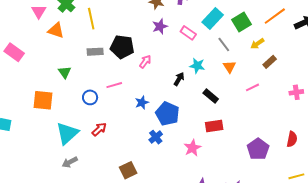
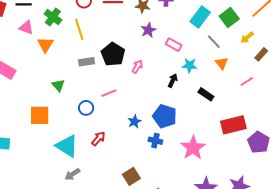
pink triangle: (39, 11) -> (26, 28), turned -35
orange triangle: (56, 30) -> (45, 45), turned 48
pink rectangle: (188, 33) -> (174, 45), moved
black pentagon: (122, 47) -> (113, 54), turned 30
blue star: (142, 103) -> (134, 122), moved
red rectangle: (214, 126) -> (233, 125), moved, size x1.4
cyan triangle: (67, 133) -> (67, 146), turned -40
blue cross: (156, 137) -> (155, 141), turned -32
pink star: (192, 148) -> (193, 148), size x1.4

